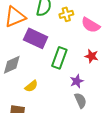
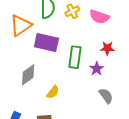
purple star: (77, 81) -> (97, 69), moved

